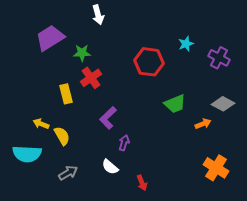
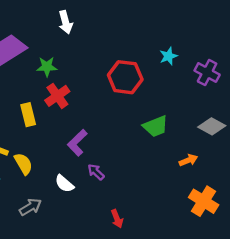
orange arrow: (203, 124) -> (188, 160), moved
purple arrow: (124, 143) -> (96, 172), turned -63
white semicircle: (110, 167) -> (64, 184), moved

